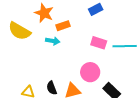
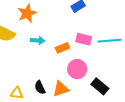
orange star: (44, 13) -> (27, 13), turned 30
orange rectangle: (63, 26) -> (62, 48), moved

